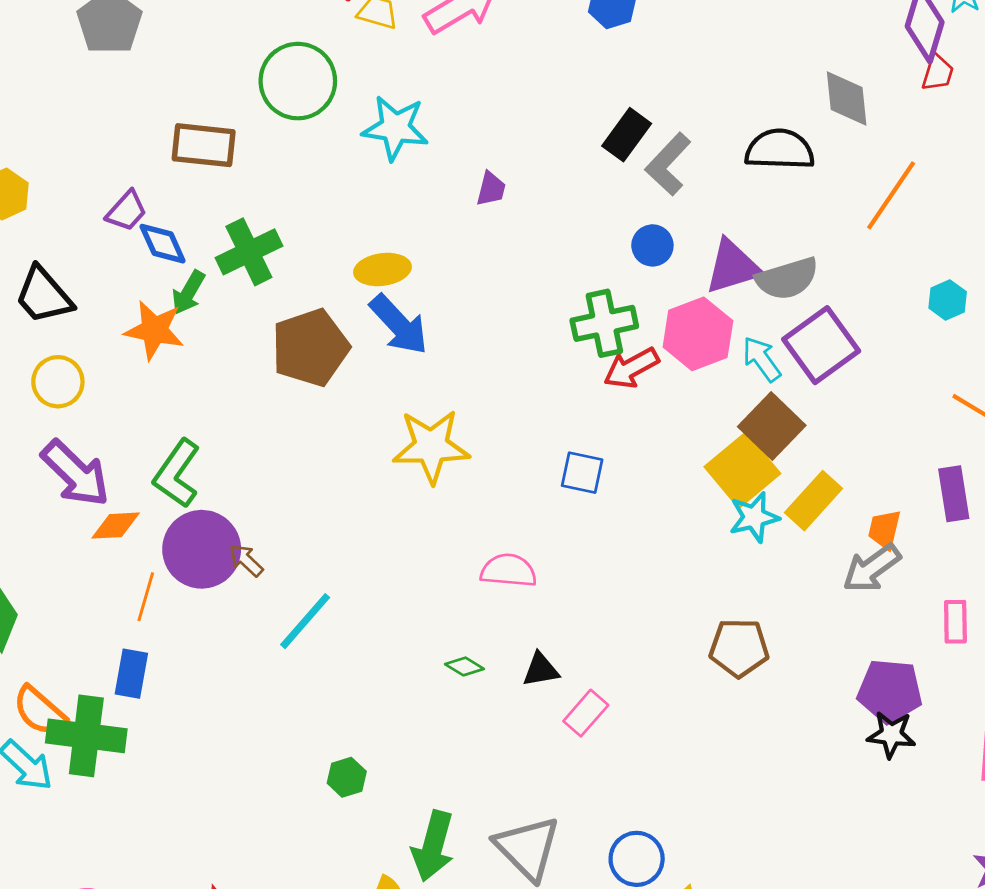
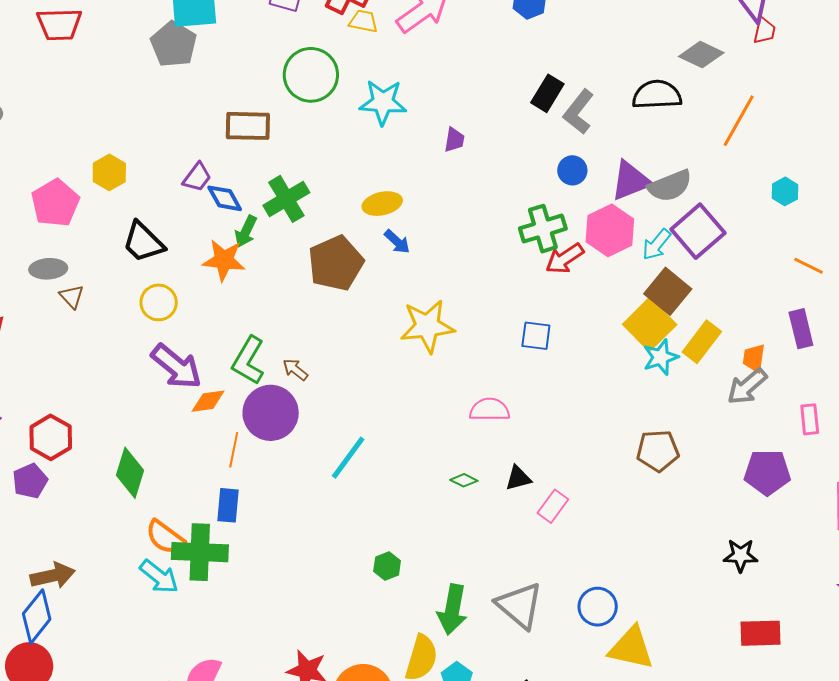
gray diamond: (847, 99) -> (701, 55), turned -54
blue arrow: (399, 325) -> (397, 242), size x0.6
cyan arrow: (762, 359) -> (657, 245), turned -100
brown arrow: (246, 560) -> (295, 370), moved
black star: (891, 735) -> (741, 555), moved

